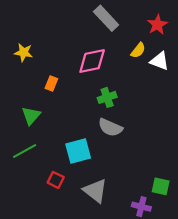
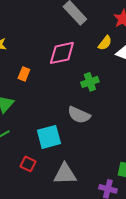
green cross: (107, 97) -> (90, 82), moved
gray triangle: (95, 191) -> (65, 174), turned -40

